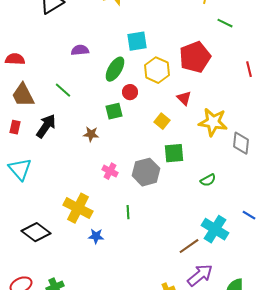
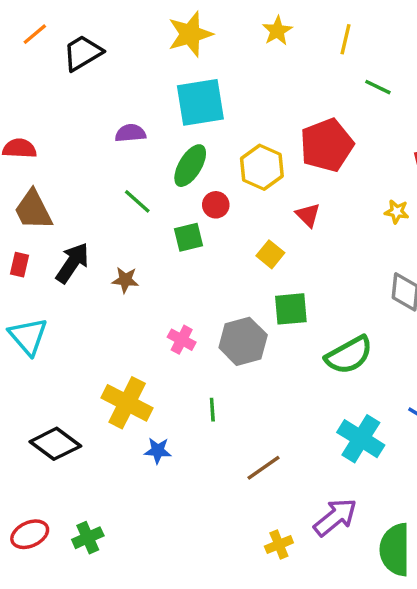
cyan square: (137, 41) -> (200, 102), moved, size x1.4
green line: (63, 90) -> (137, 201), moved
yellow star: (213, 122) -> (397, 212), moved, size x0.5
brown star: (91, 134) -> (125, 280), moved
green semicircle: (208, 180) -> (349, 355), size x1.8
brown line: (189, 246) -> (264, 468), moved

